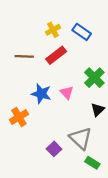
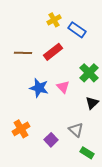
yellow cross: (53, 30) -> (54, 20), moved
orange cross: (19, 117) -> (21, 129), moved
gray triangle: (81, 138) -> (76, 130), size x0.7

